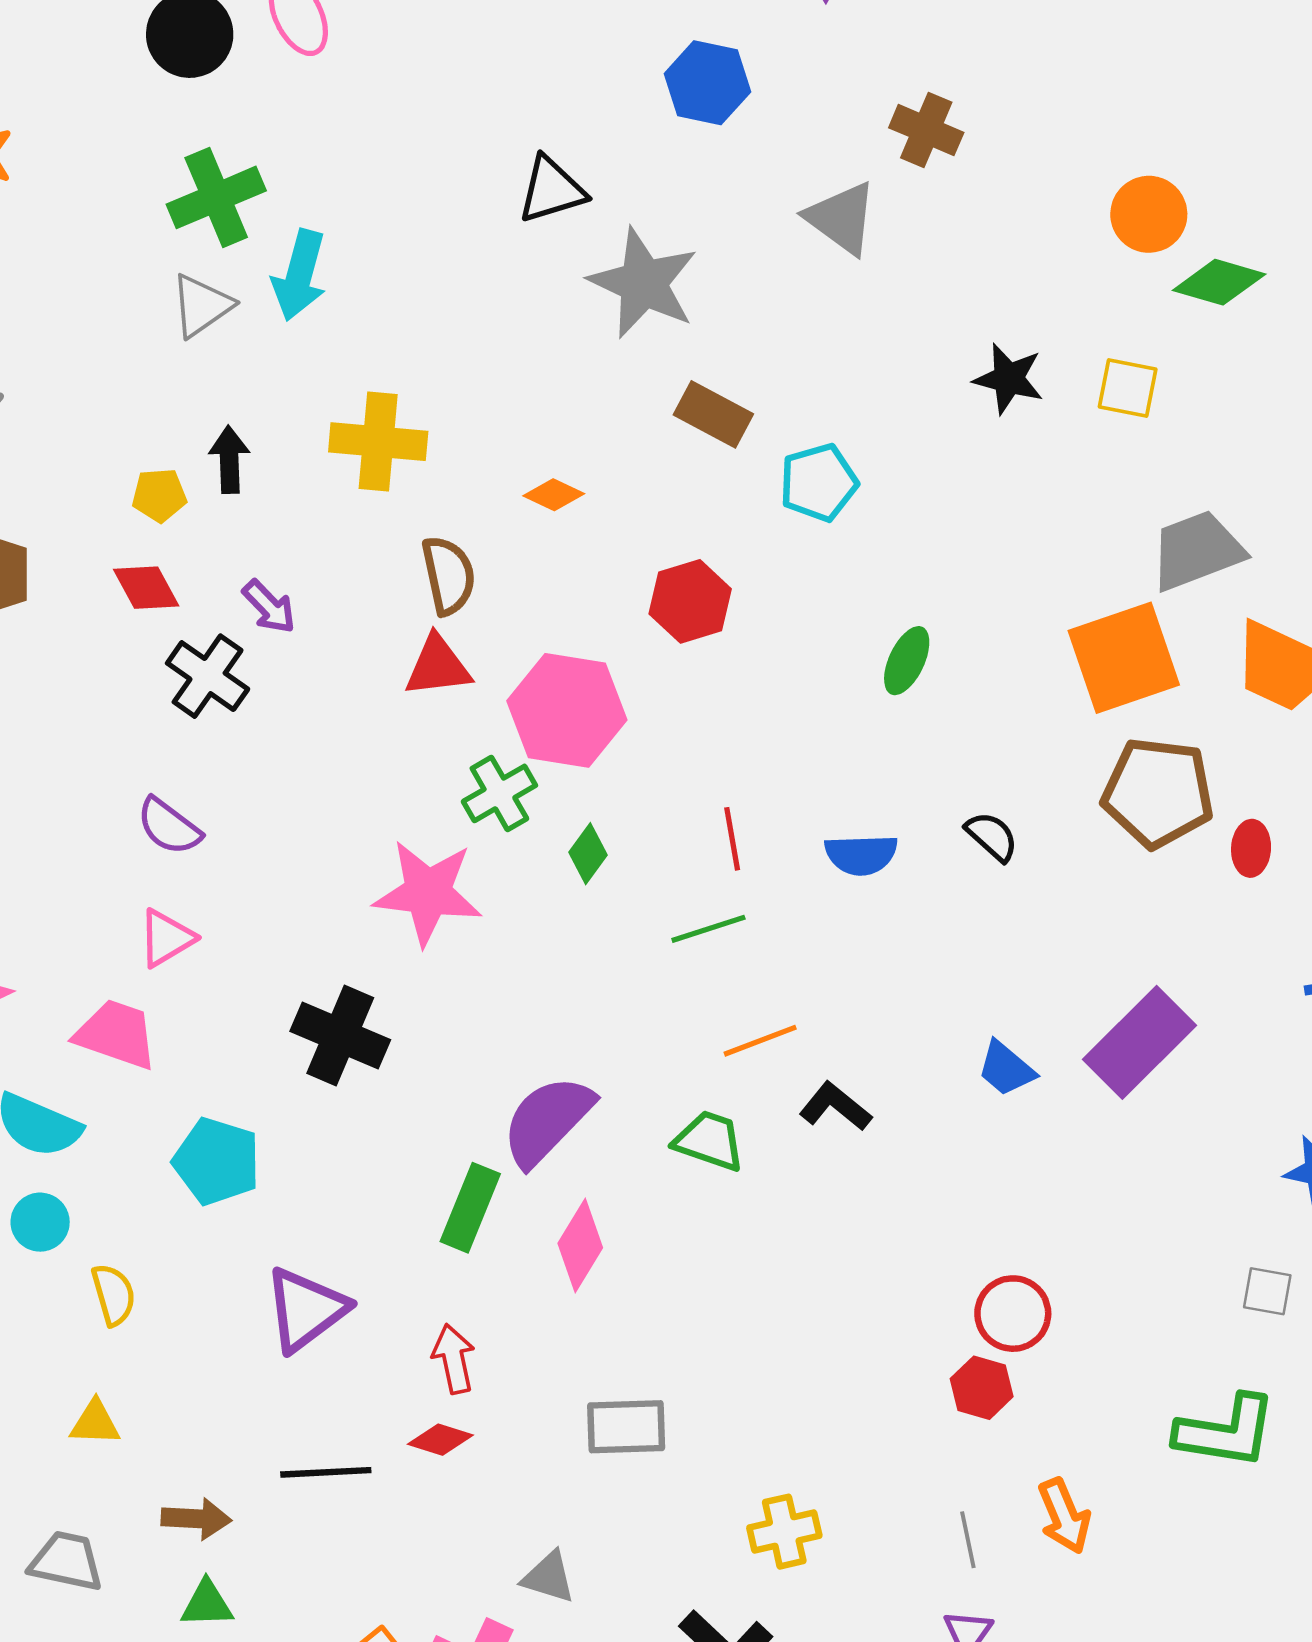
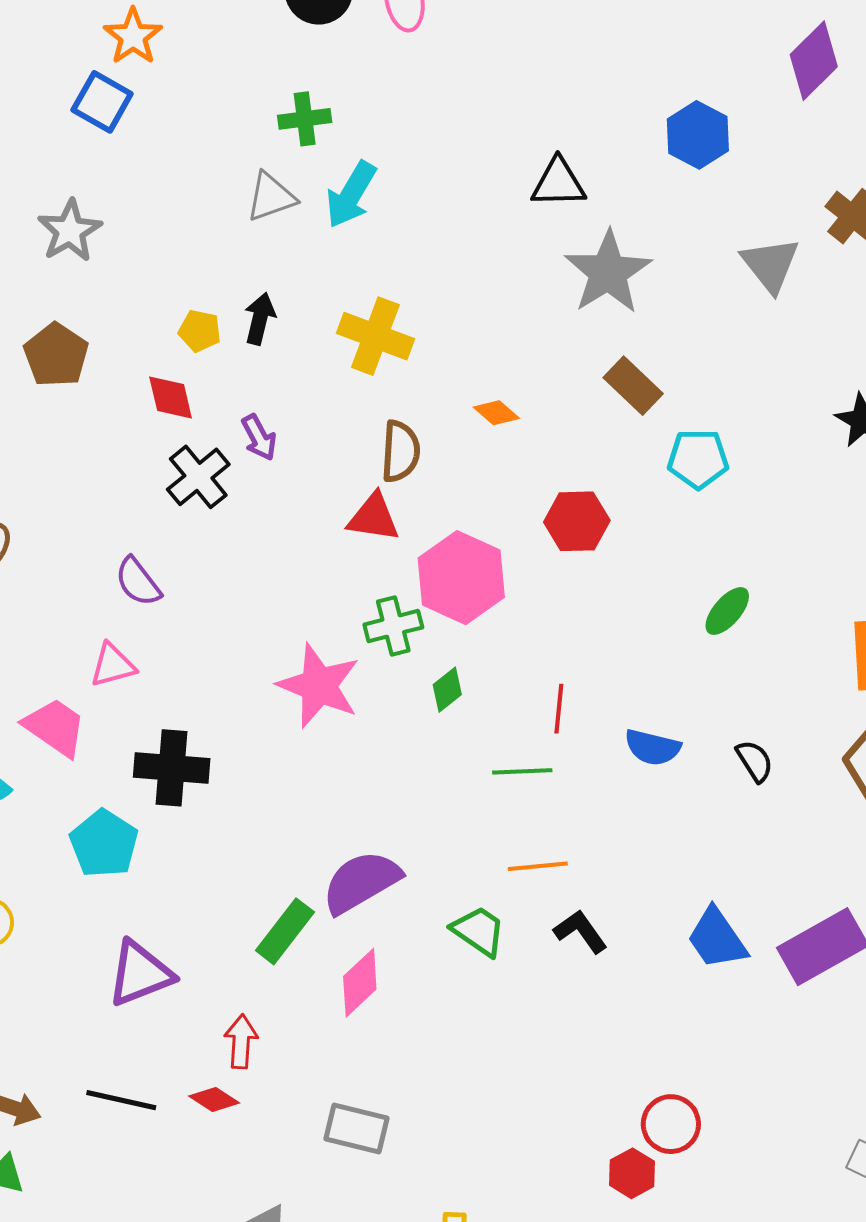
green cross: (216, 197) -> (305, 119), size x0.7
black cross: (340, 1036) -> (172, 768), moved, turned -34
blue trapezoid: (1006, 1069) -> (717, 939), size x1.4

